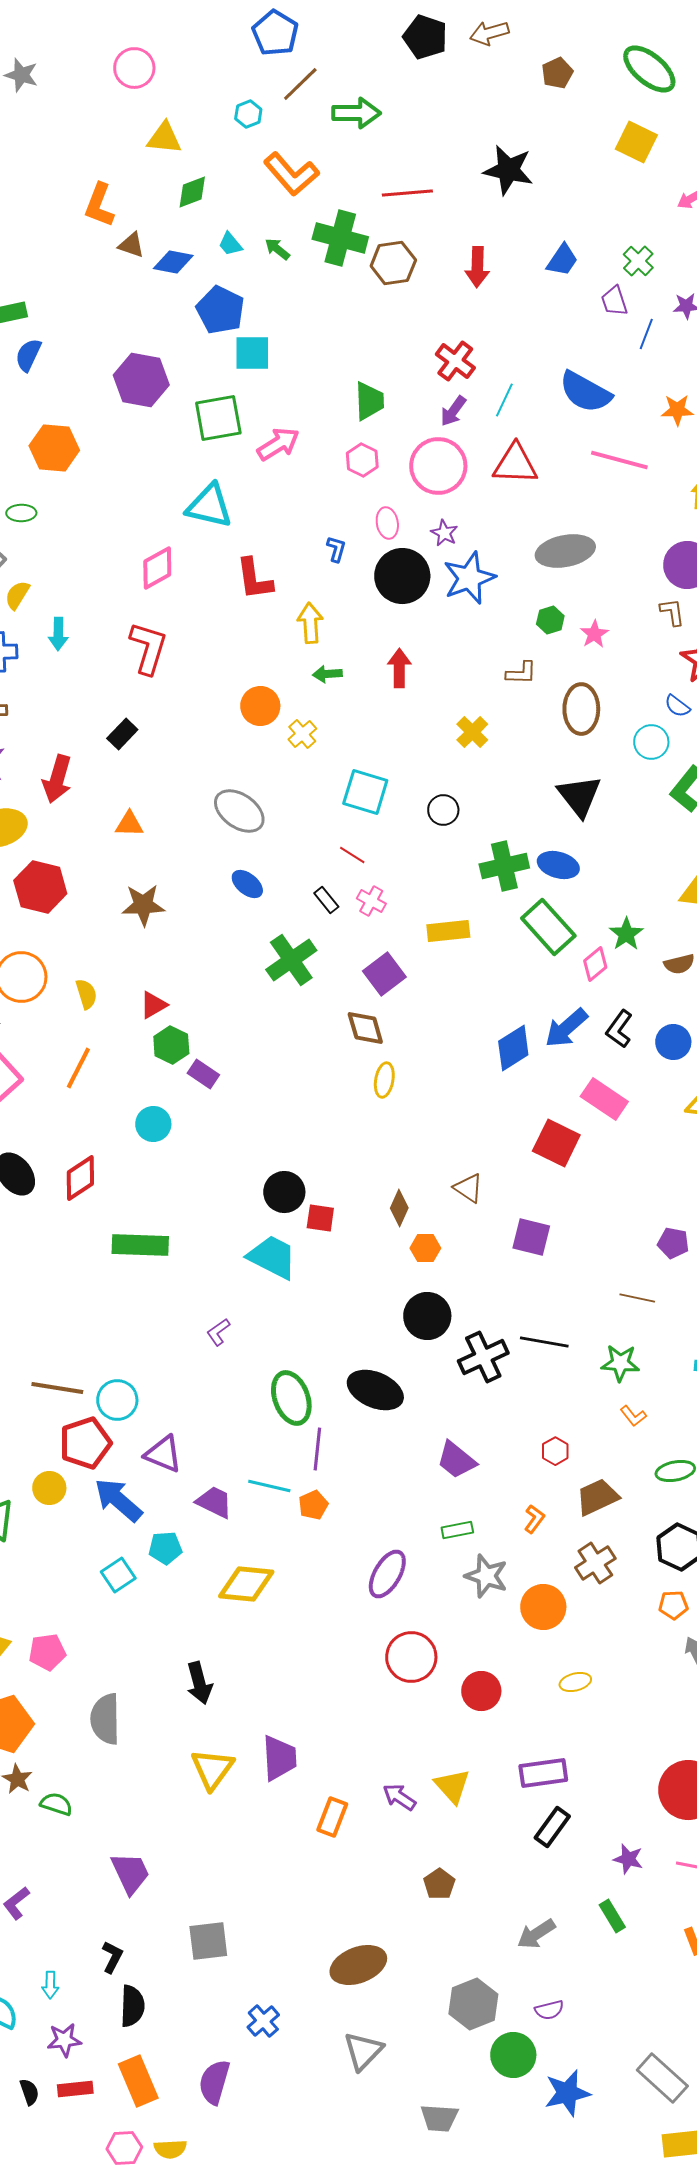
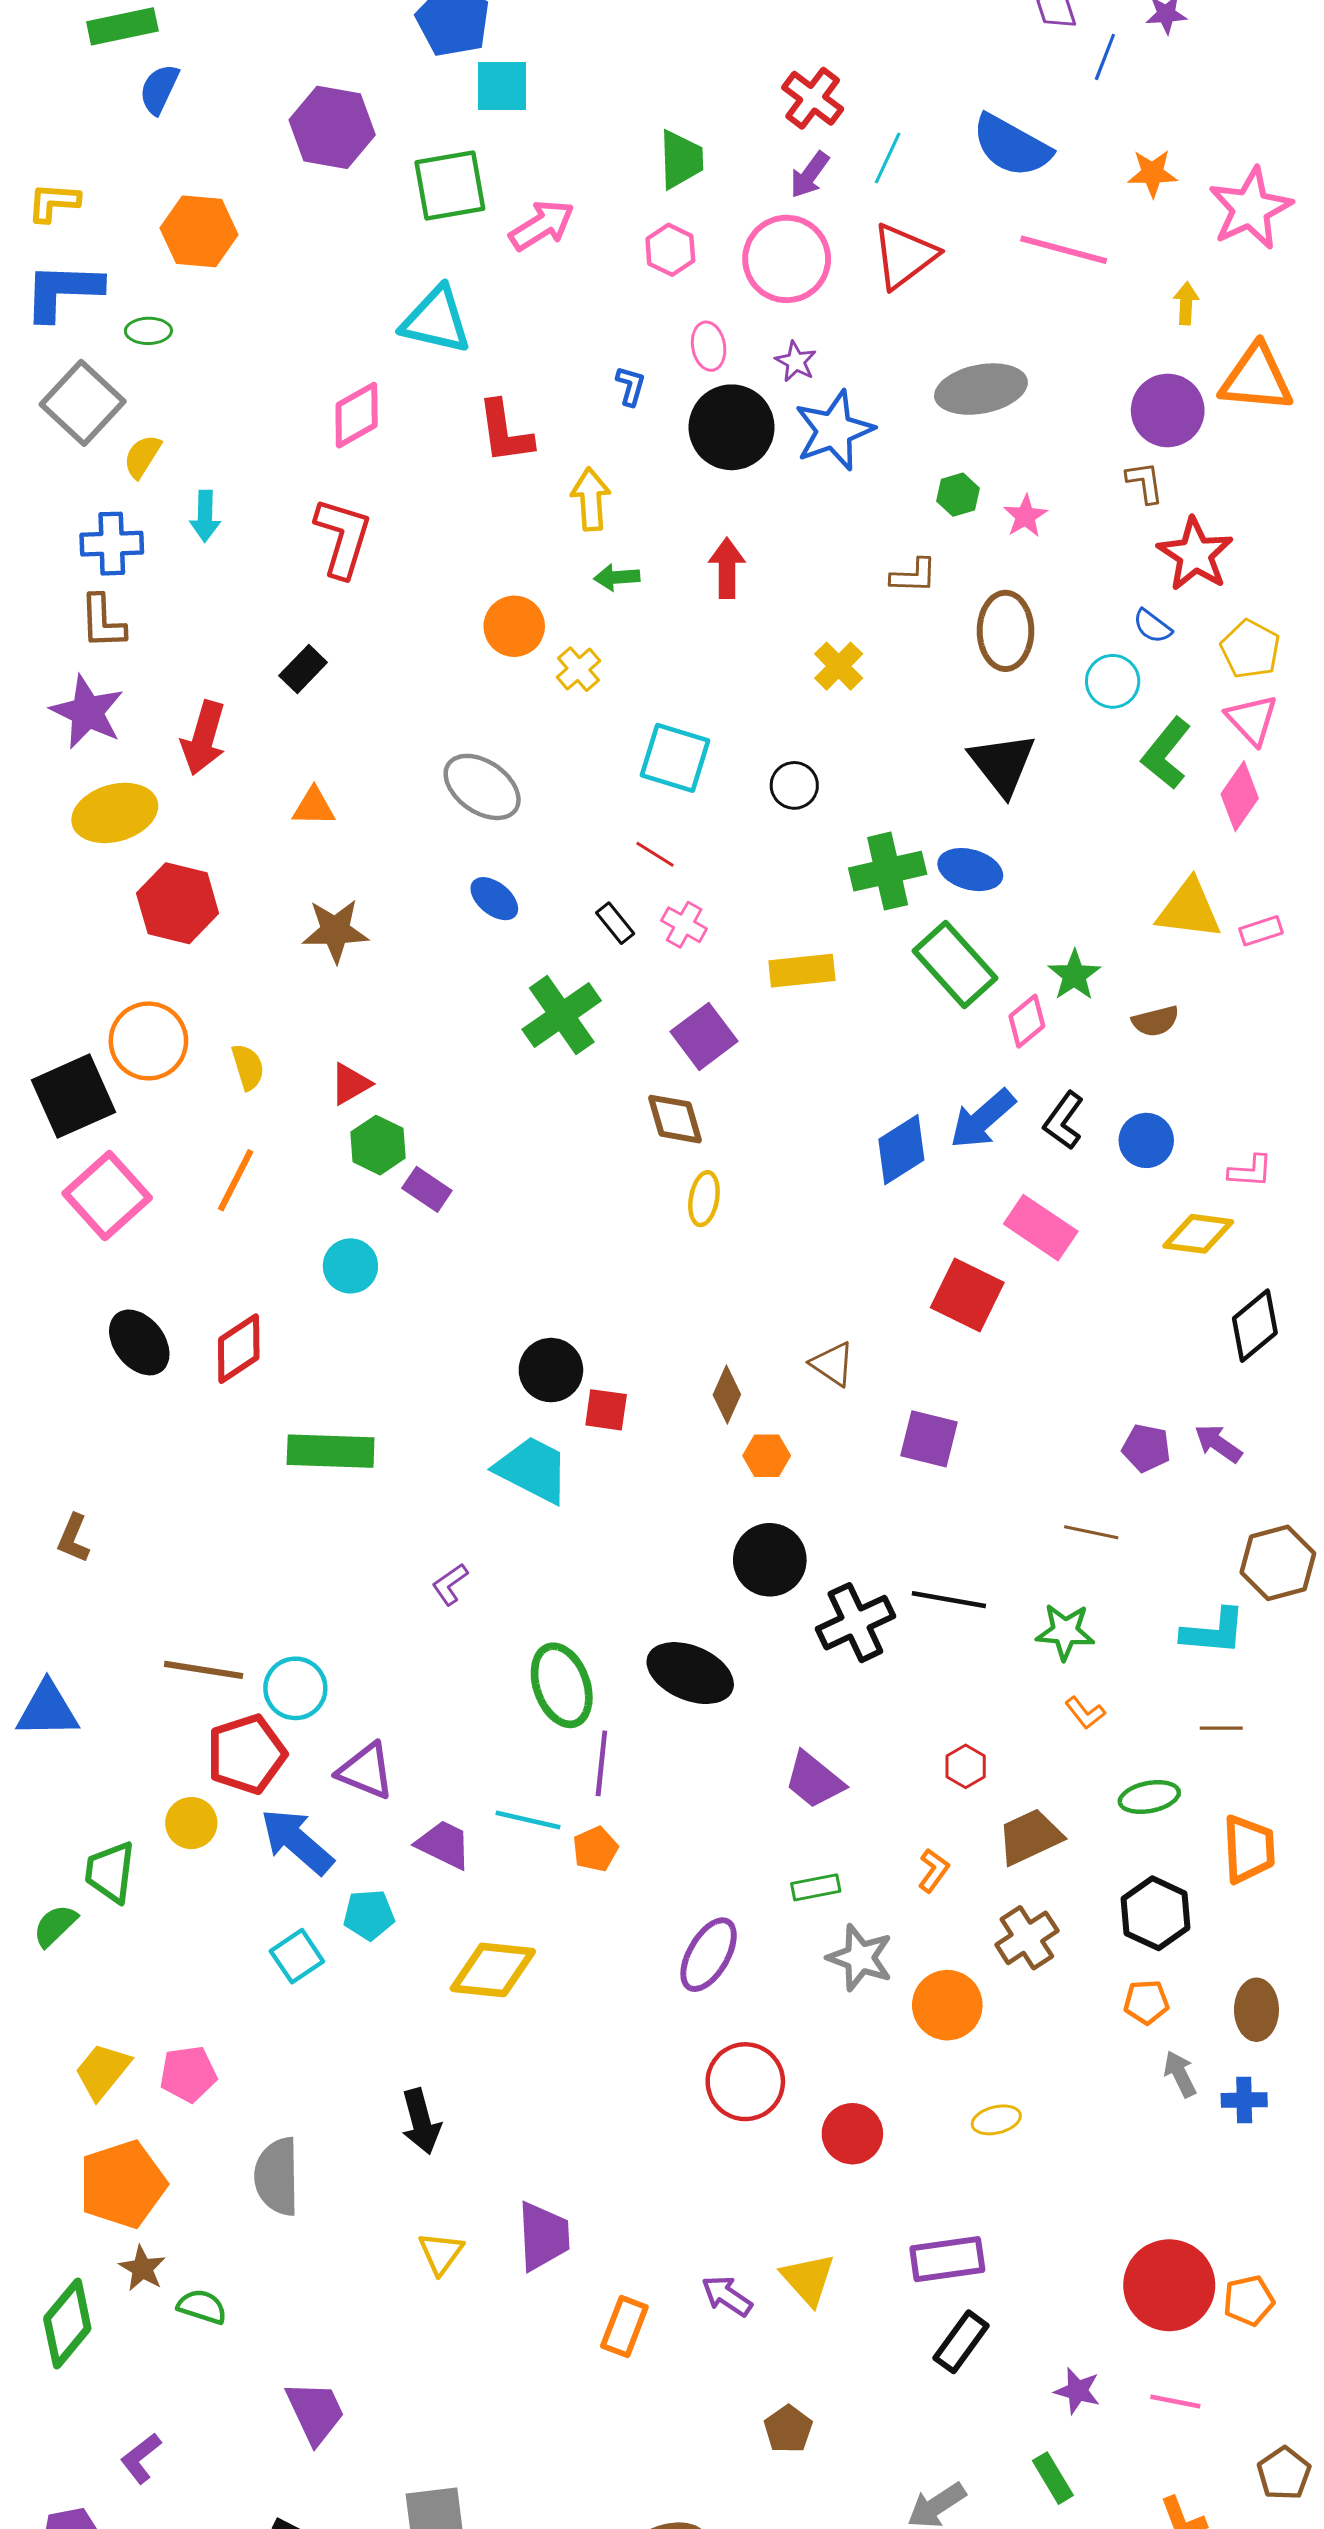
red triangle: (515, 464) -> (904, 256), turned -39
yellow triangle: (212, 1769) -> (441, 2253), size x0.7

